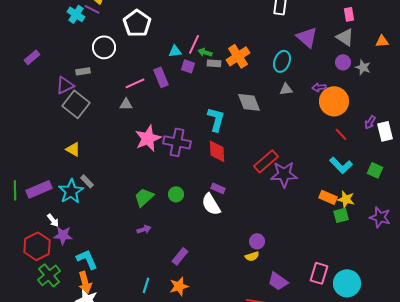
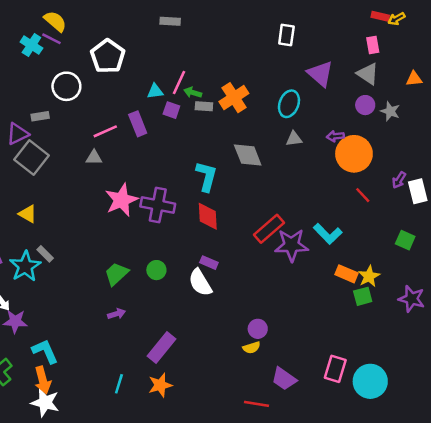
cyan L-shape: (341, 165) -> (328, 234), moved
yellow star: (346, 199) -> (369, 276), turned 30
purple rectangle: (180, 256) -> (161, 348), size x1.4

